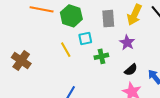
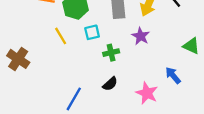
yellow line: (66, 50) -> (61, 36), moved
black semicircle: (131, 70) -> (110, 84), moved

